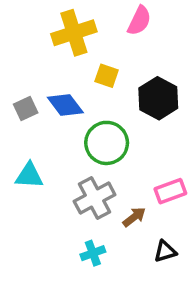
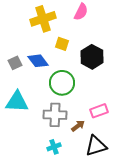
cyan triangle: (29, 176) -> (17, 102), size x1.4
gray cross: (95, 198) -> (55, 115), turned 30
black triangle: (165, 251) -> (96, 146), size x1.6

